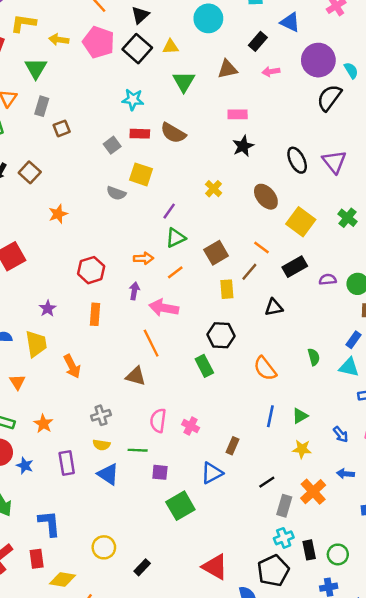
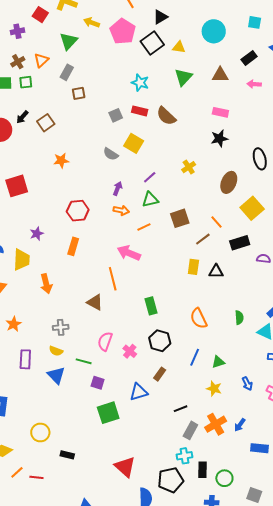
brown ellipse: (266, 197) -> (229, 182), turned 50
yellow rectangle: (227, 289) -> (193, 267), moved
purple arrow: (134, 291) -> (118, 188), moved
black hexagon: (221, 335) -> (160, 341), moved
blue arrow: (345, 474) -> (240, 425), moved, turned -72
black rectangle: (142, 567) -> (67, 455), turned 48

